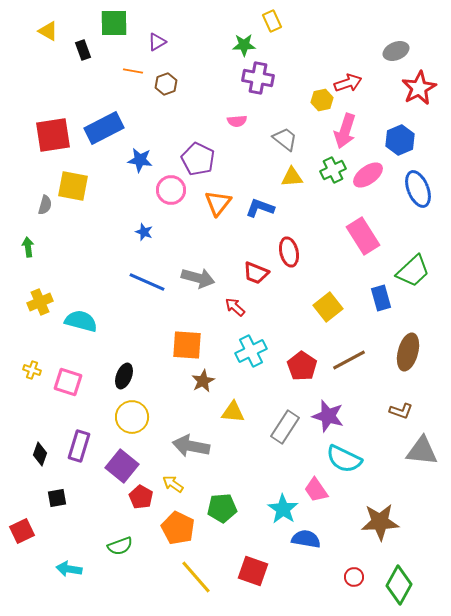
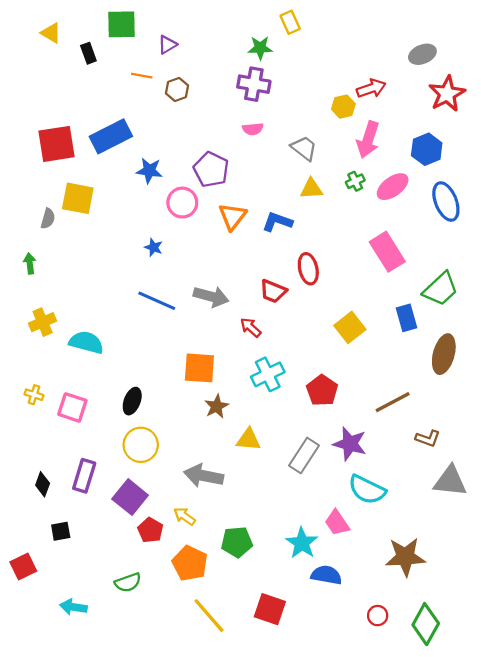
purple cross: (258, 78) -> (254, 84), moved
green cross: (333, 170) -> (355, 181), size x0.7
brown ellipse: (408, 352) -> (444, 354), moved
brown line: (349, 360) -> (393, 402), moved

